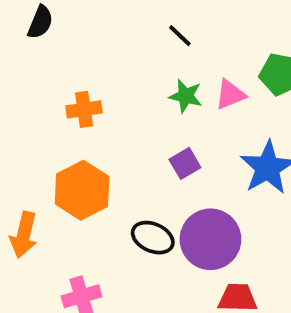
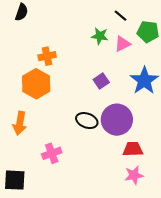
black line: (180, 36) -> (121, 16), moved
green star: (186, 96) -> (100, 36), moved
orange hexagon: (82, 190) -> (36, 84), moved

